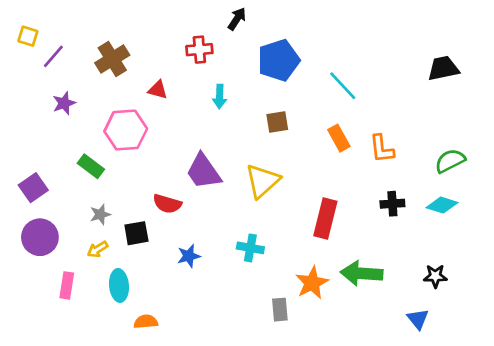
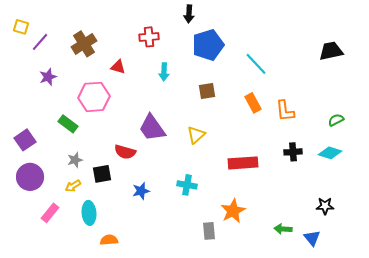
black arrow: (237, 19) -> (189, 14), moved, turned 150
green semicircle: (450, 161) -> (336, 120), size x0.7
yellow triangle: (262, 181) -> (196, 135), size x0.7
red rectangle: (325, 218) -> (243, 163), turned 72
green arrow: (362, 273) -> (283, 229), moved, size x0.6
pink rectangle: (67, 285) -> (50, 213), turned 30

